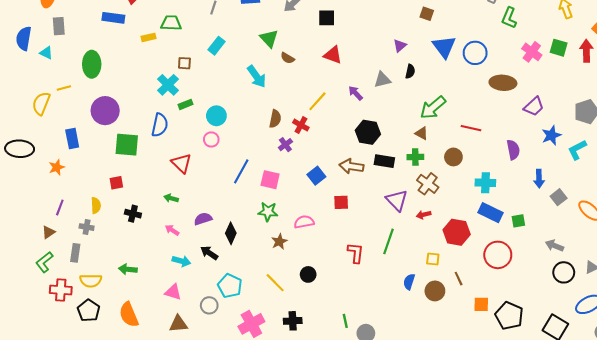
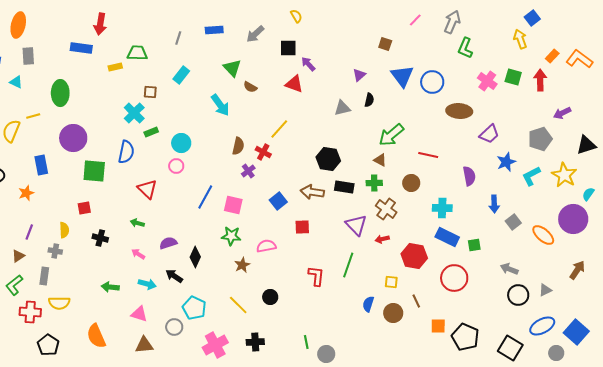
purple arrow: (356, 93) -> (308, 64), moved
green arrow: (128, 269) -> (110, 287), moved
black pentagon: (89, 311) -> (48, 345), moved

